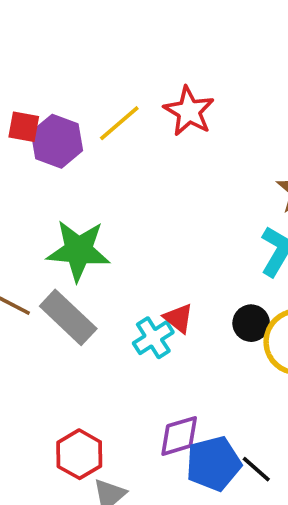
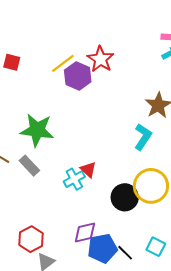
purple hexagon: (57, 141) -> (78, 76), moved
gray rectangle: (68, 317) -> (29, 166), size x0.7
black circle: (251, 323) -> (125, 197), moved, size x1.4

